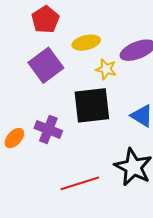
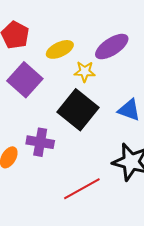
black square: (92, 105) -> (78, 110), turned -33

